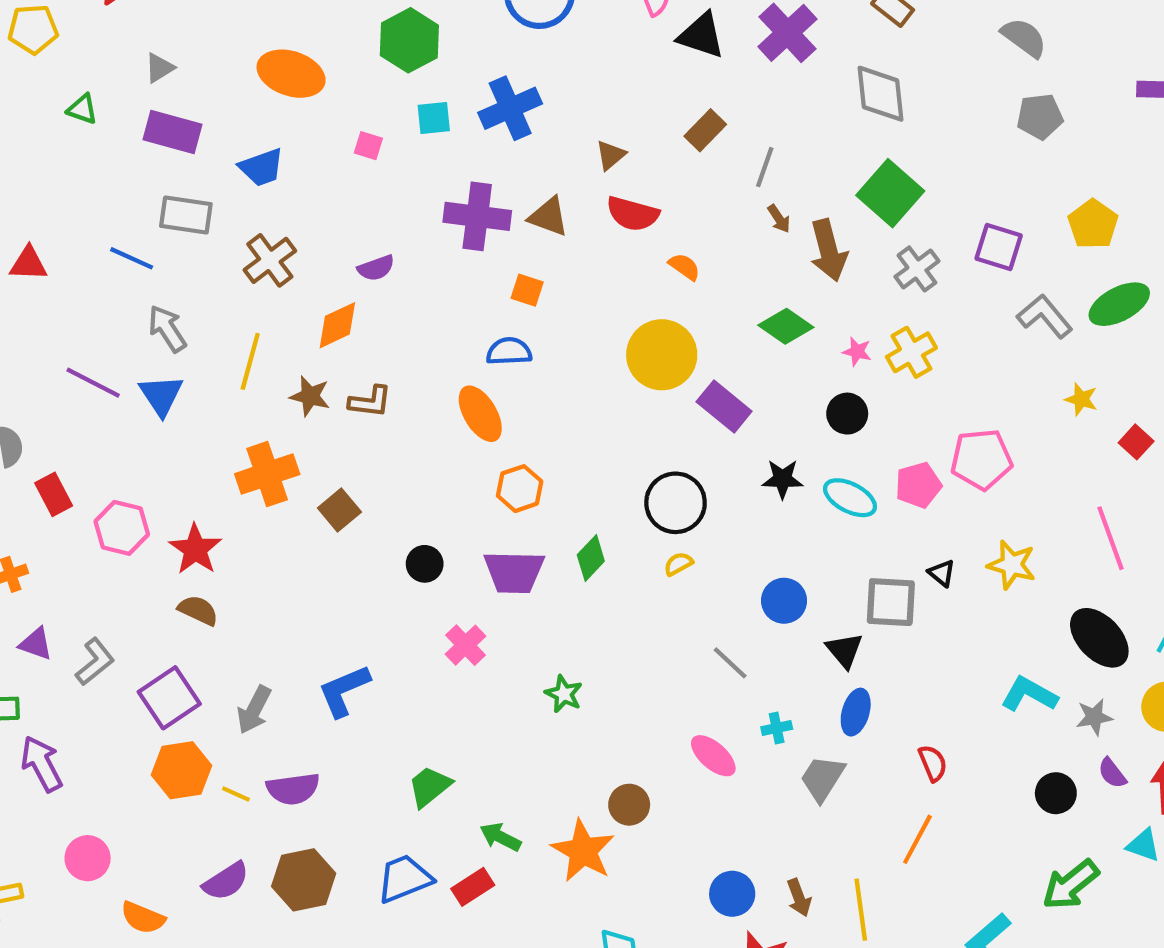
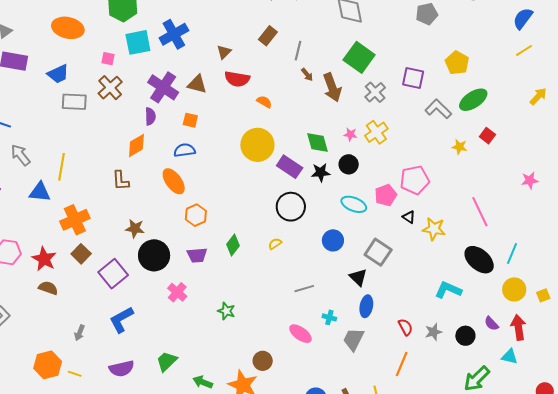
cyan square: (434, 118) -> (138, 42), size x1.5
gray rectangle: (186, 215) -> (74, 102), moved
purple cross: (477, 216) -> (163, 87), turned 32
brown cross: (270, 260) -> (110, 88), moved
purple semicircle: (376, 268) -> (150, 116), moved, turned -66
orange diamond: (337, 325) -> (136, 145), moved
green diamond: (786, 326) -> (317, 143), moved, turned 45
blue triangle: (161, 395) -> (40, 192), moved, turned -45
brown star: (310, 396) -> (135, 228), moved
brown L-shape: (370, 402) -> (121, 181), turned 85
red square: (1136, 442) -> (487, 136), moved
black star: (783, 479) -> (321, 173), moved
black circle: (676, 503) -> (291, 207), moved
brown square: (339, 510) -> (81, 254), moved
black circle: (425, 564) -> (154, 255), size x1.8
purple trapezoid: (514, 572) -> (197, 255), size x0.7
black triangle: (942, 573) -> (409, 217), moved
blue circle: (784, 601) -> (333, 240), moved
gray square: (891, 602) -> (378, 252), turned 36
gray line: (730, 663) -> (304, 289), turned -54
purple square: (169, 698) -> (113, 274), moved
gray arrow: (254, 710) -> (79, 333), size x0.7
gray star: (1094, 717) -> (433, 332), moved
cyan cross: (777, 728) -> (329, 317), turned 32
purple semicircle: (293, 789) -> (122, 369), moved

